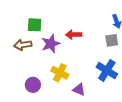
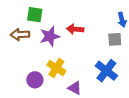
purple circle: (33, 85) -> (35, 80), moved

